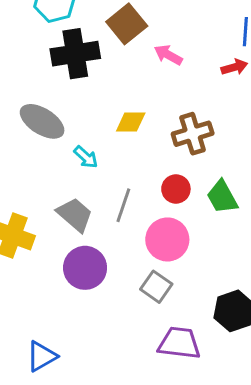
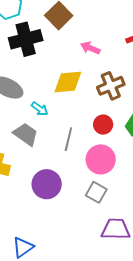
pink arrow: (168, 55) -> (90, 48), moved
yellow diamond: (131, 122) -> (68, 82), size x1.4
gray trapezoid: (75, 215) -> (26, 134), moved

